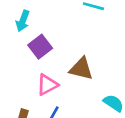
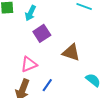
pink triangle: (47, 85) -> (29, 64), moved

